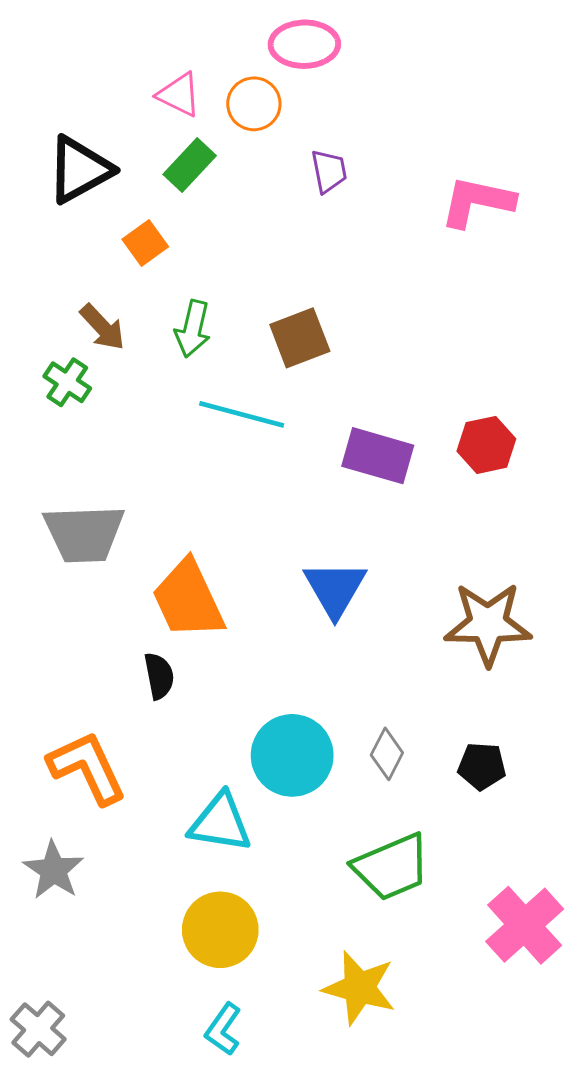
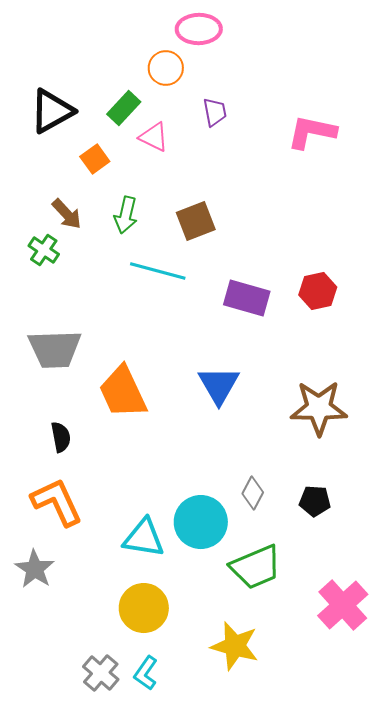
pink triangle: (179, 95) -> (154, 137), moved
black semicircle: (159, 676) -> (61, 437), moved
cyan circle: (292, 755) -> (201, 522), moved
gray cross: (38, 1029) -> (101, 673), moved

